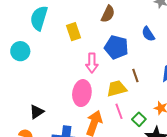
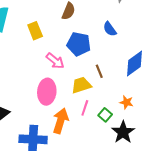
pink arrow: (92, 63) -> (55, 61), turned -48
pink line: (119, 111) -> (85, 108), turned 42

